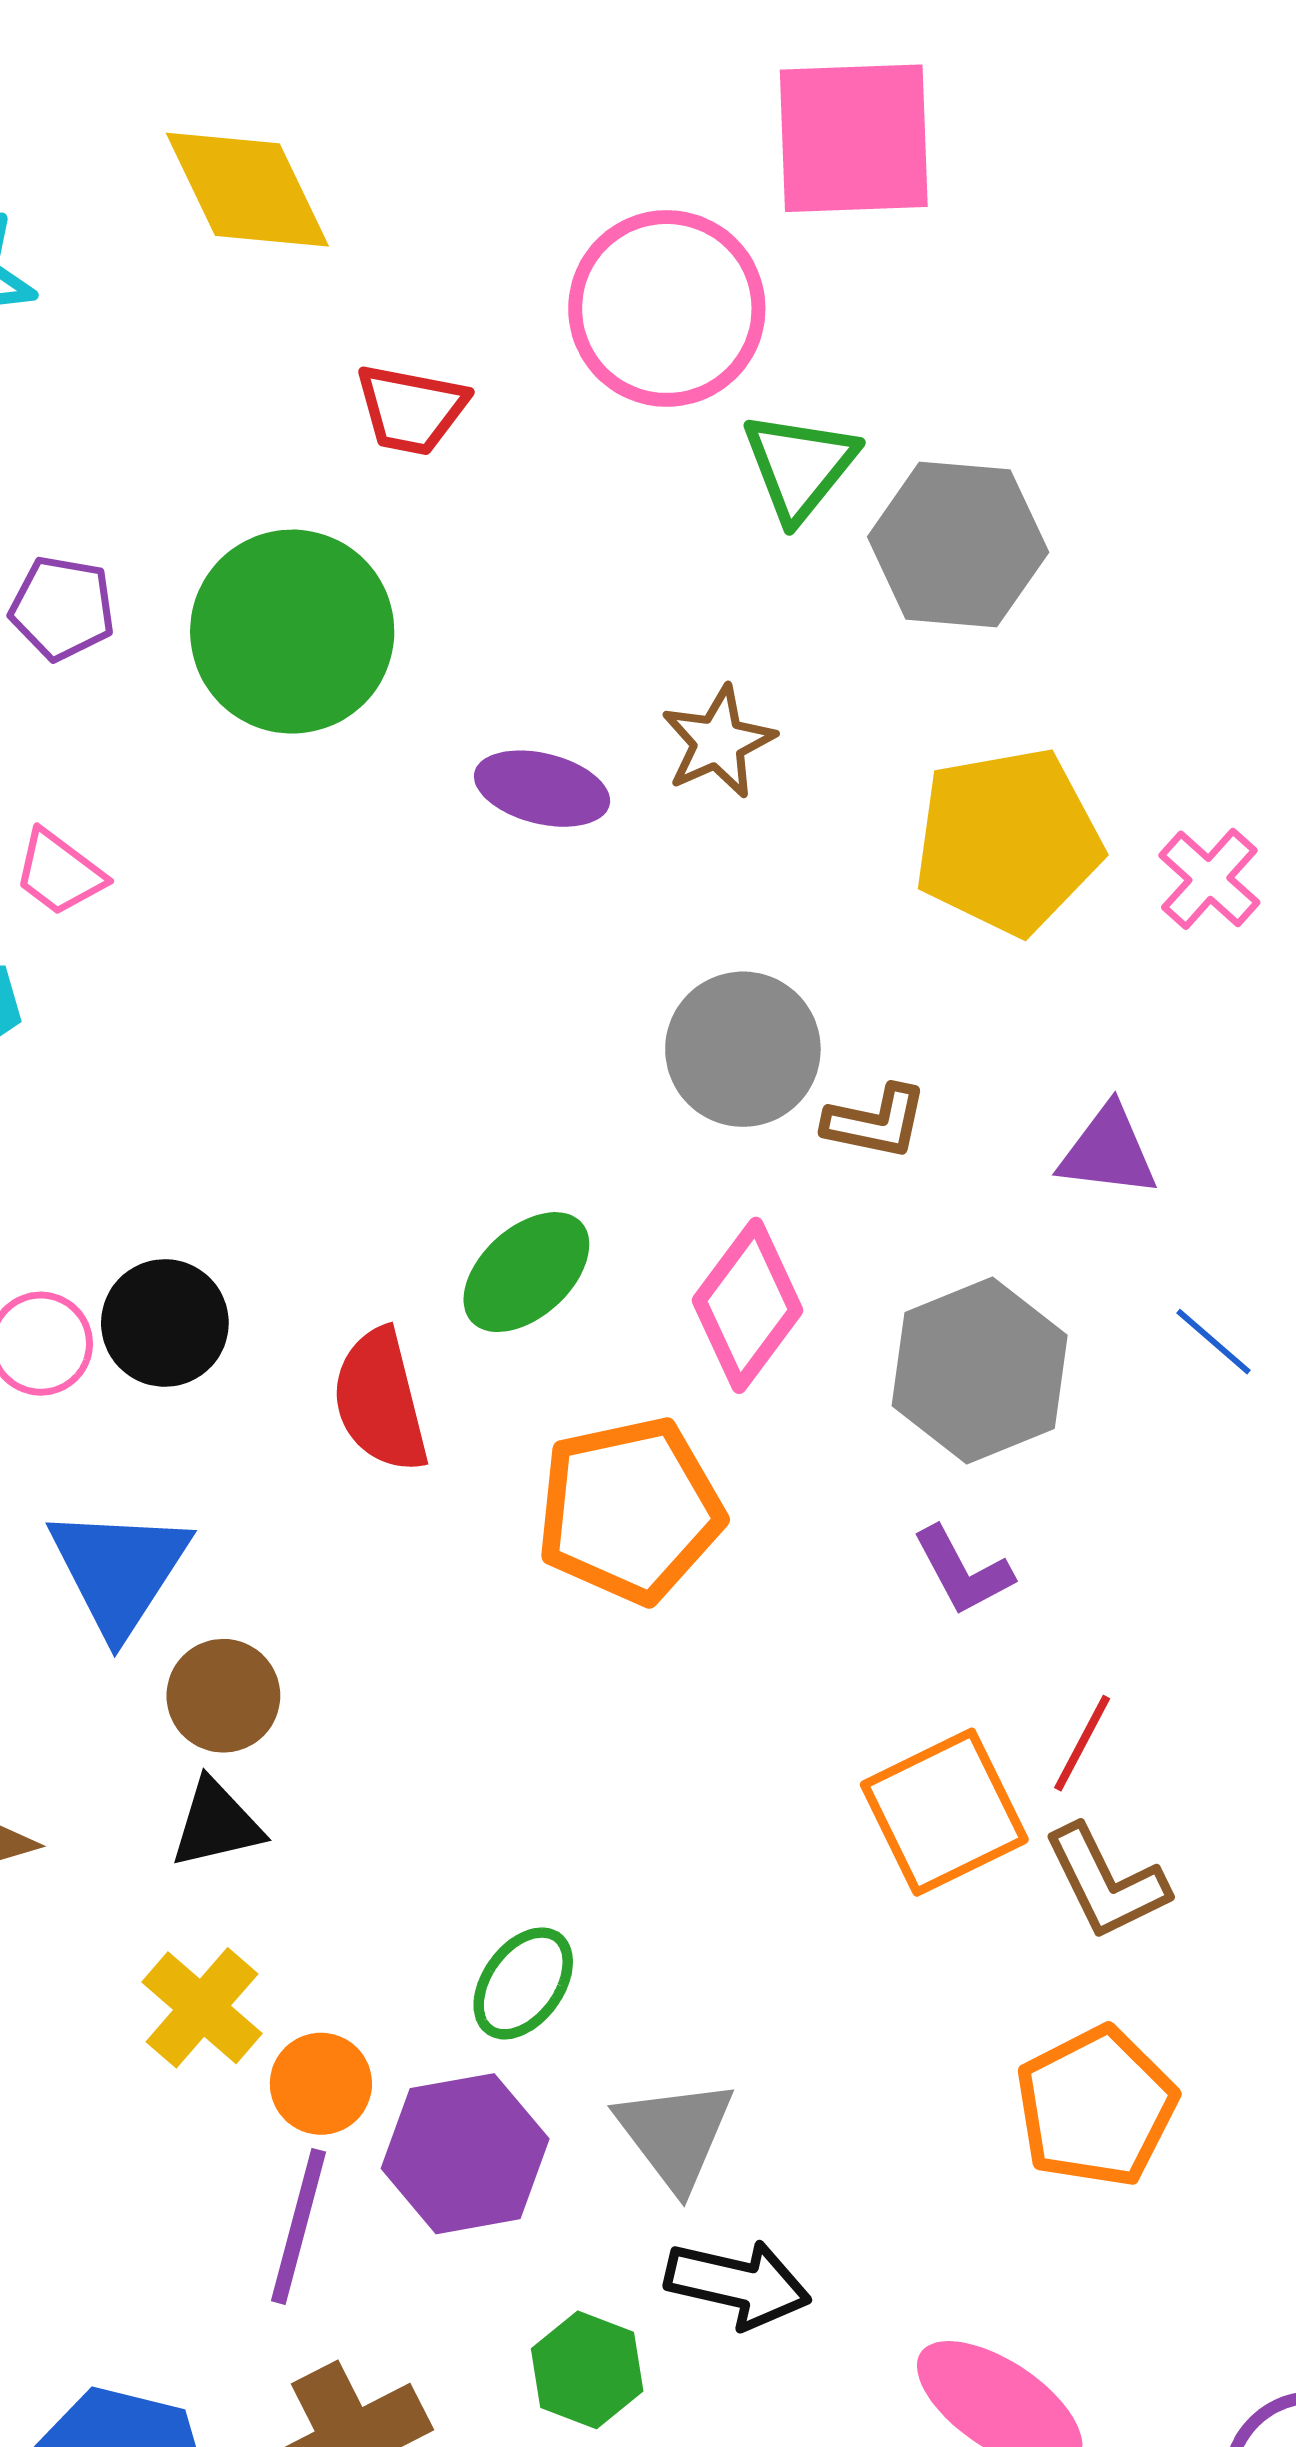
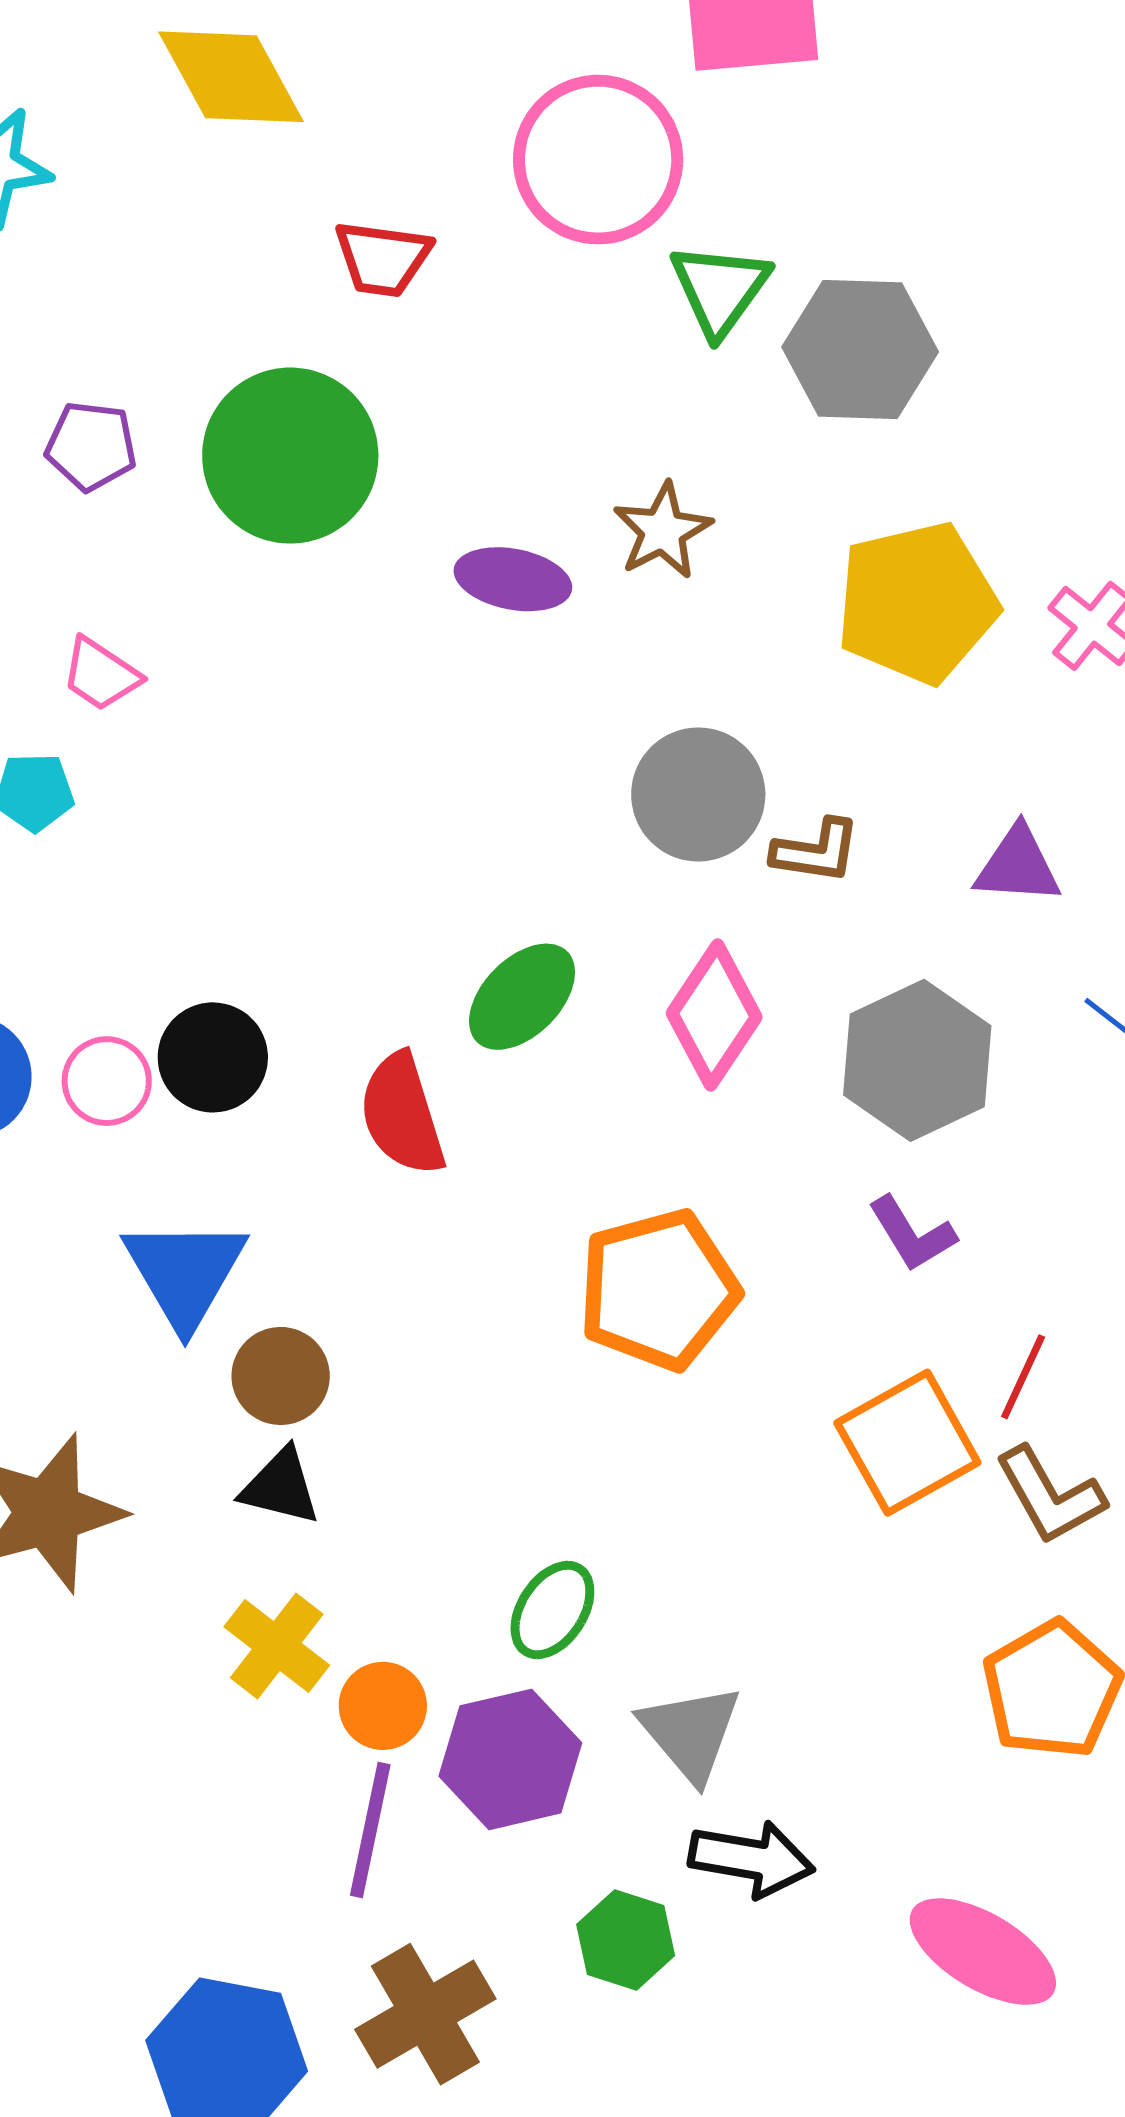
orange pentagon: (630, 1510) -> (658, 1290), moved
black triangle: (216, 1824) -> (281, 1487), turned 30

